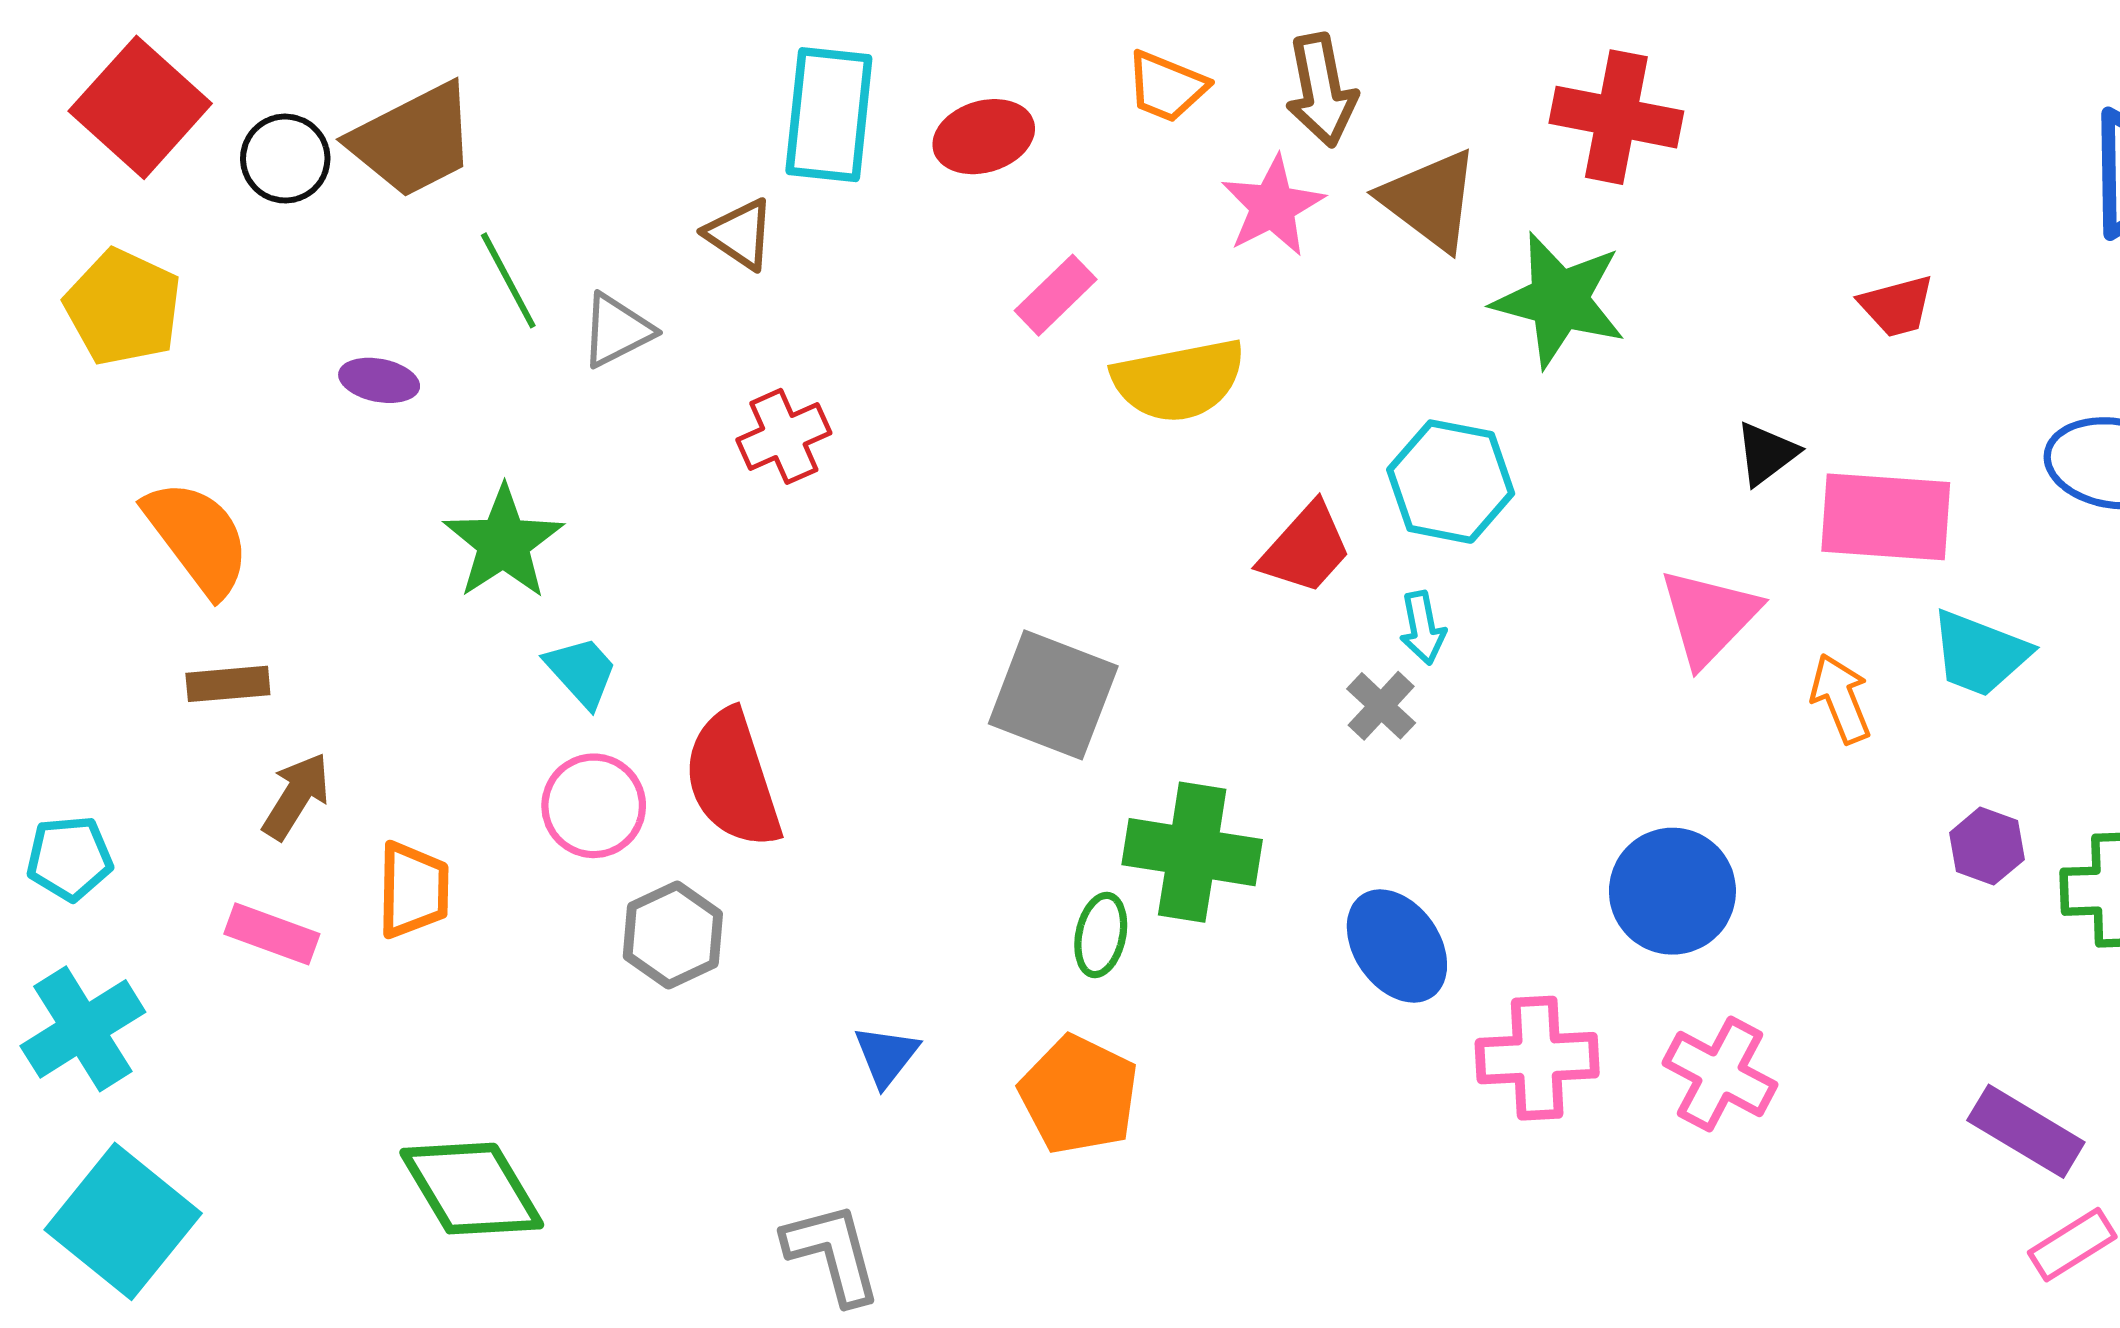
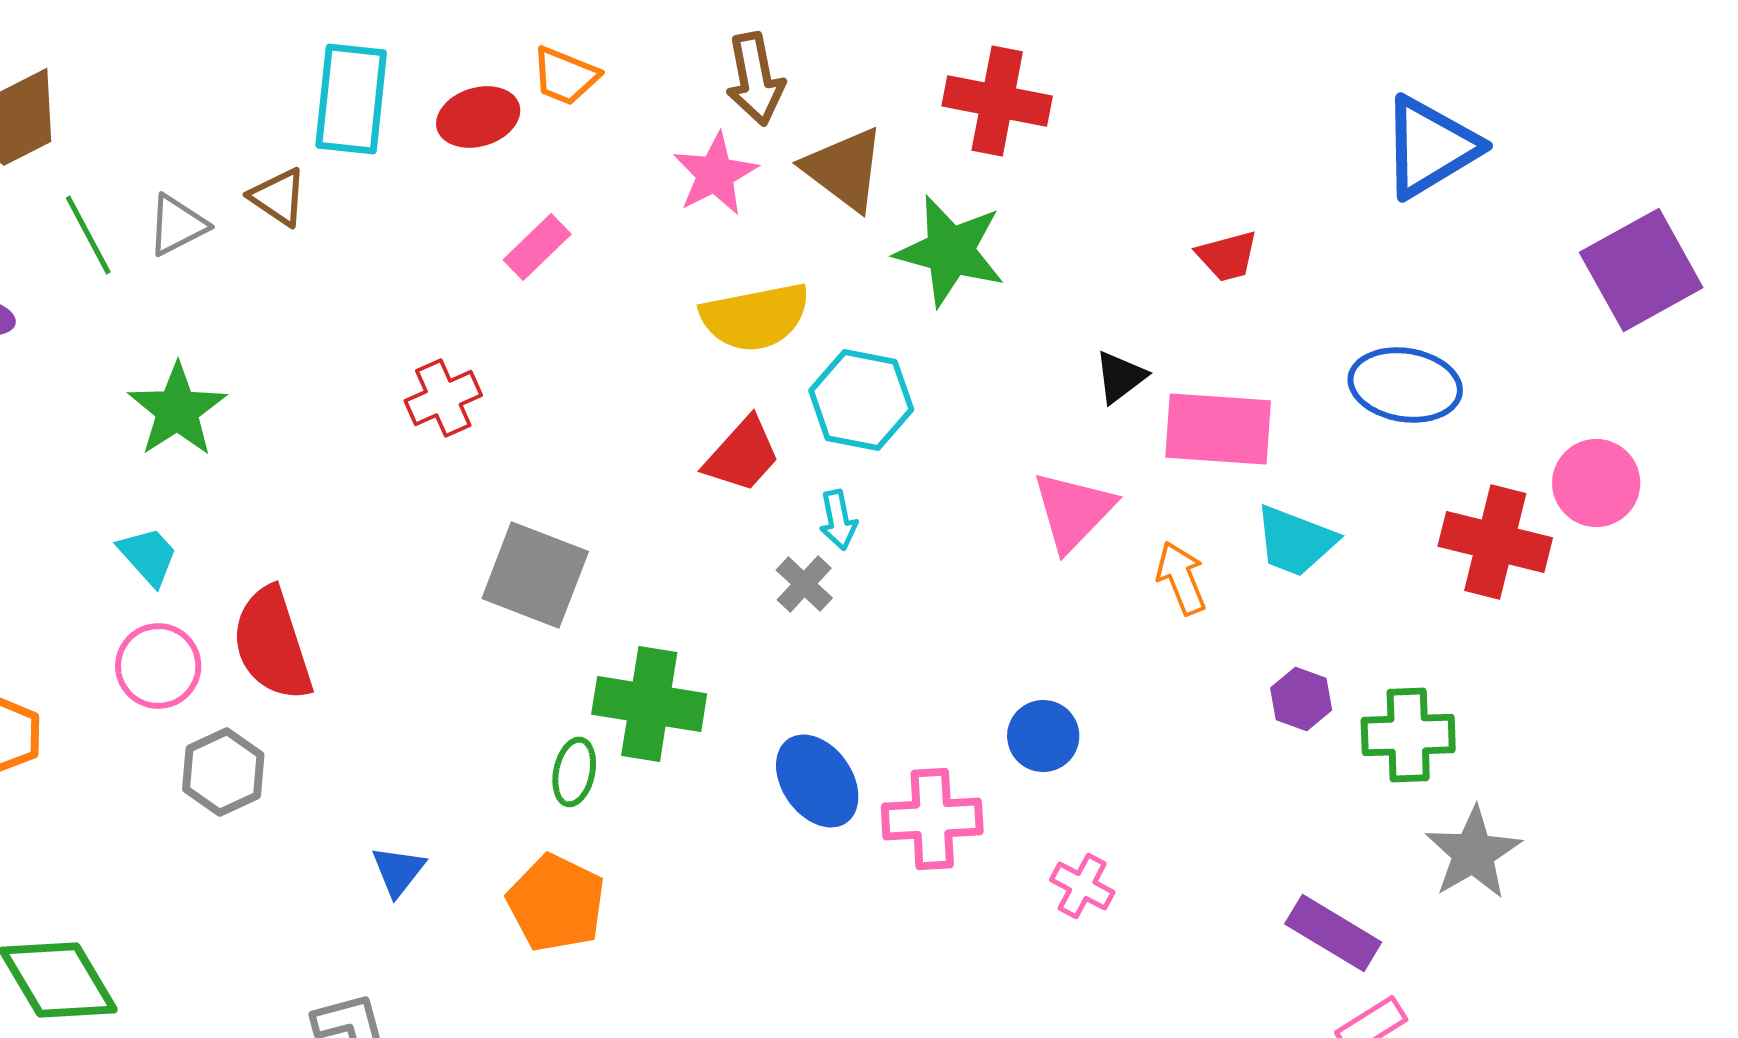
orange trapezoid: (1167, 87) -> (565, 76), moved
gray triangle: (617, 330) -> (177, 225), moved
yellow semicircle: (1179, 380) -> (755, 317), moved
red cross: (784, 436) -> (443, 398), moved
green star: (503, 543) -> (177, 410), moved
blue circle: (1672, 891) -> (1043, 736), size x0.7
pink cross: (1537, 1058) -> (932, 819), moved
pink cross: (1720, 1074) -> (1082, 886), size x0.7

